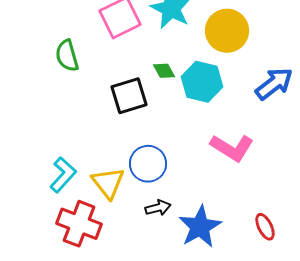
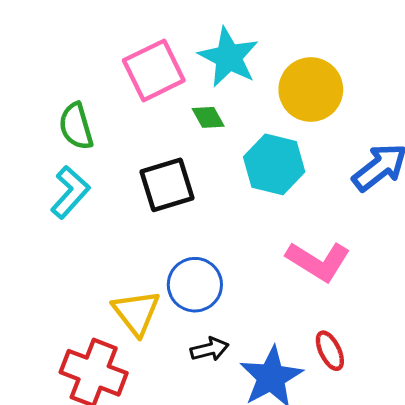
green diamond: (164, 71) -> (208, 117), moved
cyan L-shape: (63, 175) -> (70, 192), moved
red ellipse: (265, 227) -> (330, 351), moved

